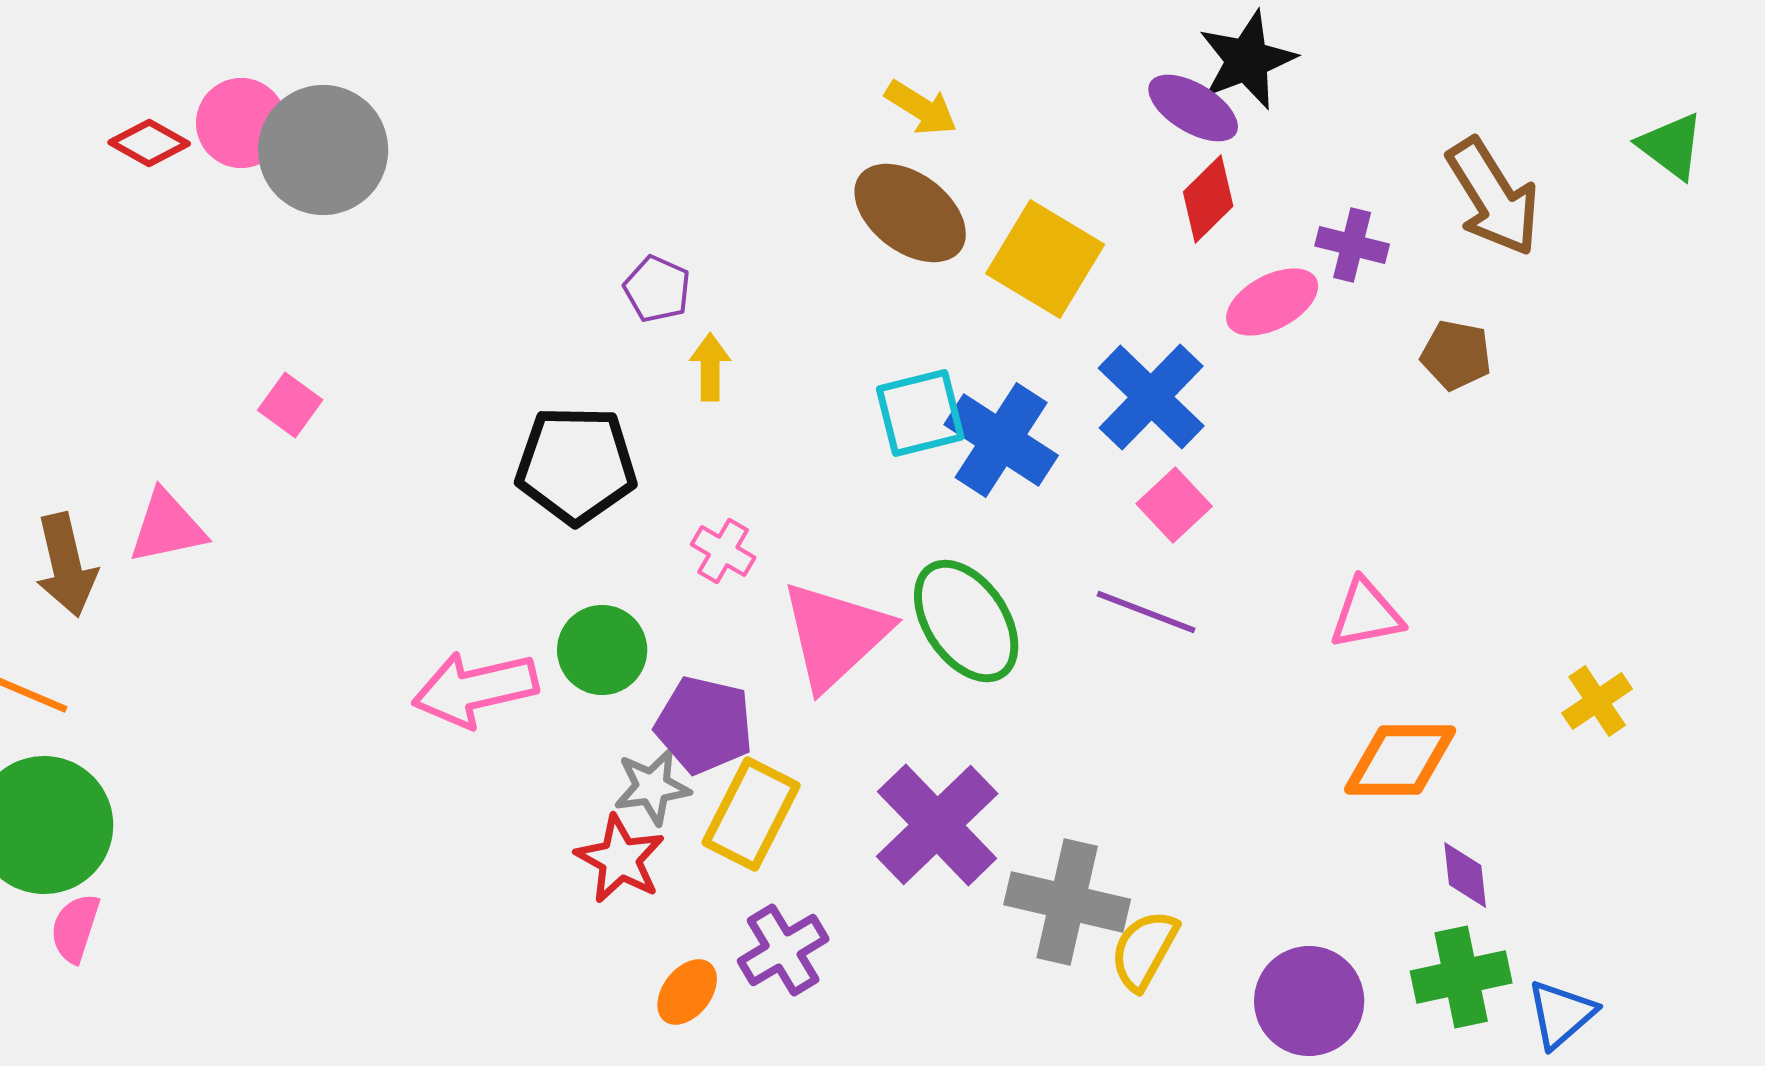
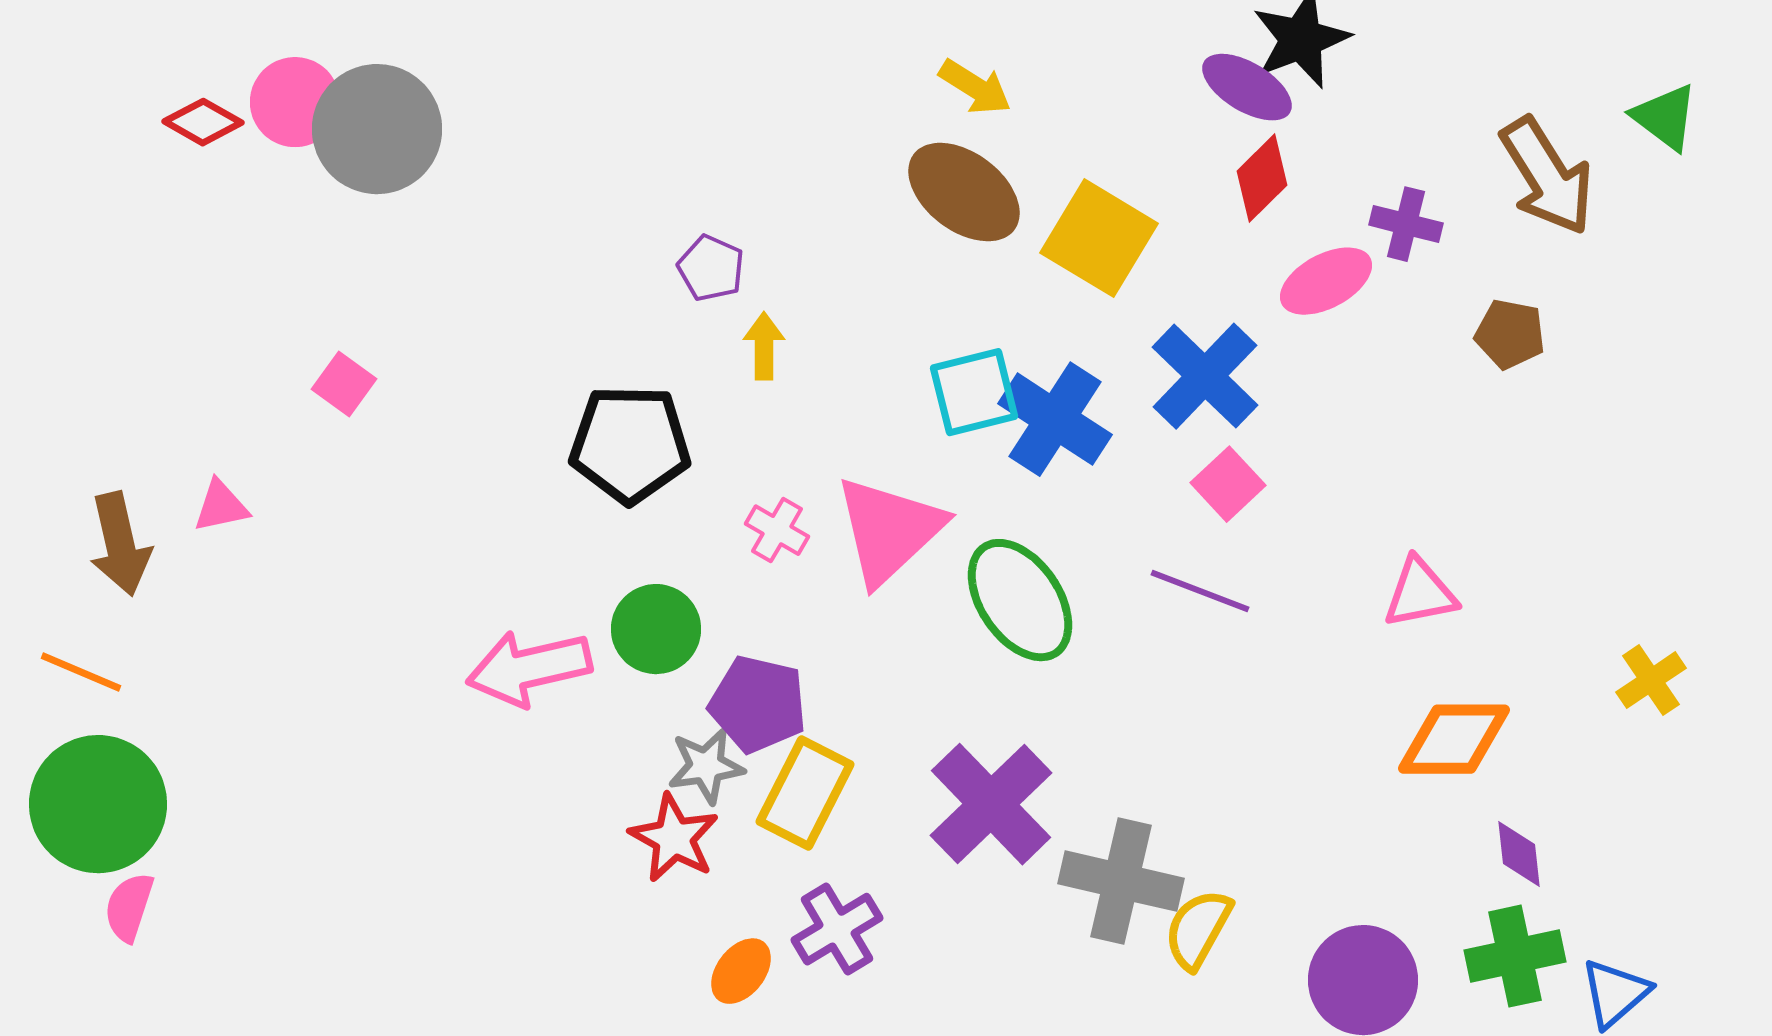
green triangle: (1671, 146) -> (1665, 117), moved
pink triangle: (167, 527) -> (221, 506), size x0.7
pink triangle: (835, 635) -> (889, 530), moved

